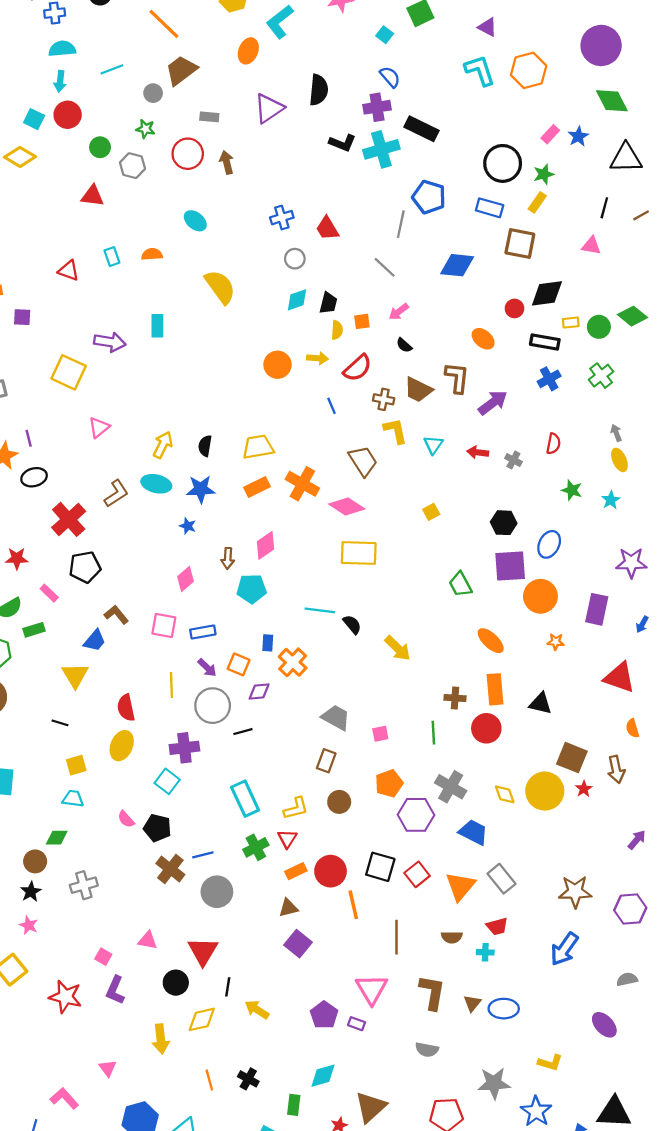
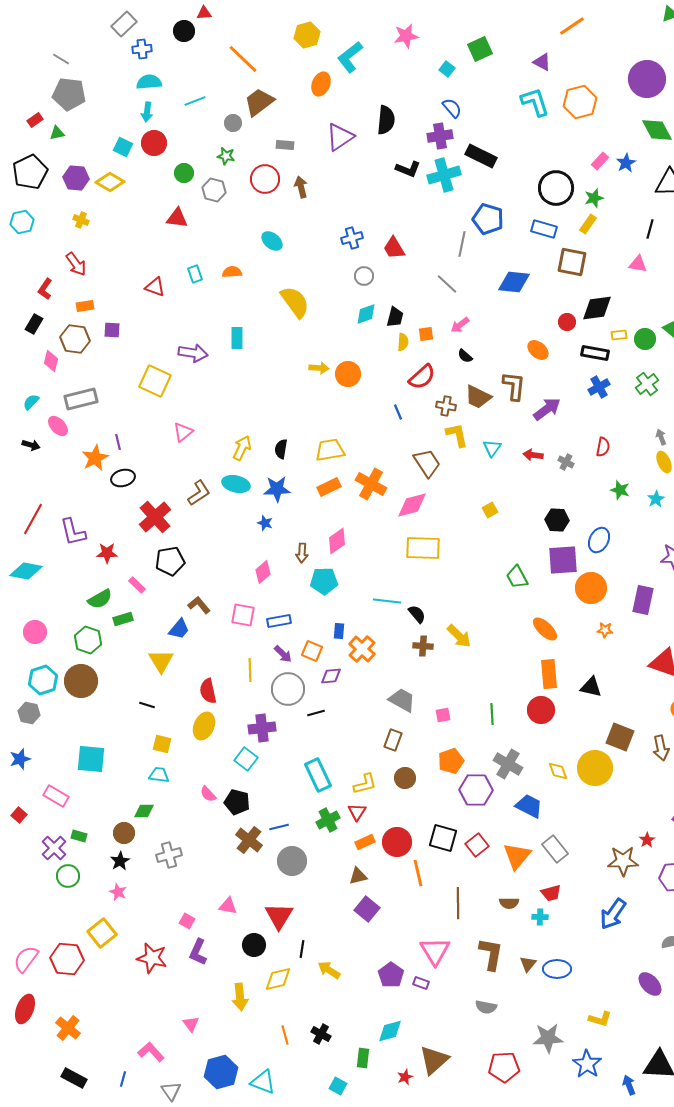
yellow arrow: (318, 358) -> (319, 368), moved
pink diamond: (347, 506) -> (412, 505), turned -48
brown cross: (455, 698) -> (423, 646), moved
yellow square: (76, 765) -> (162, 744), turned 30
red star: (584, 789) -> (647, 840), moved

